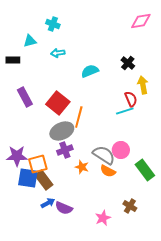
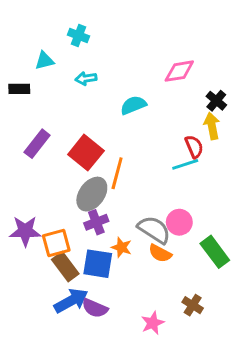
pink diamond: (141, 21) -> (179, 71), moved
black cross: (128, 63) -> (216, 101), moved
purple rectangle: (25, 97) -> (37, 144), turned 66
gray ellipse: (62, 131) -> (92, 194), turned -30
blue square: (28, 178) -> (98, 264), moved
blue arrow: (48, 203) -> (71, 301), size x1.6

